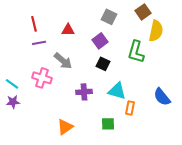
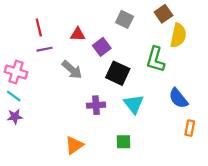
purple square: (100, 41) -> (102, 47), moved
black square: (103, 64) -> (118, 73), size x1.5
pink cross: (42, 78) -> (16, 72), moved
cyan triangle: (117, 91) -> (134, 104), turned 36
blue semicircle: (162, 97) -> (178, 98), moved
orange rectangle: (130, 108) -> (190, 128), moved

